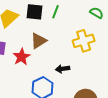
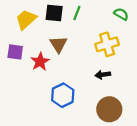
brown triangle: (39, 41) -> (58, 44), turned -30
black arrow: (63, 69) -> (103, 75), moved

